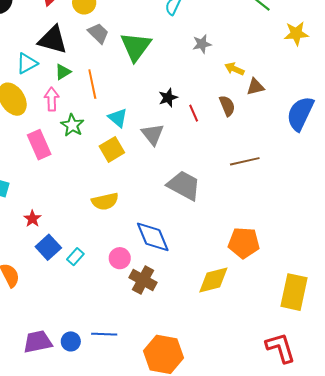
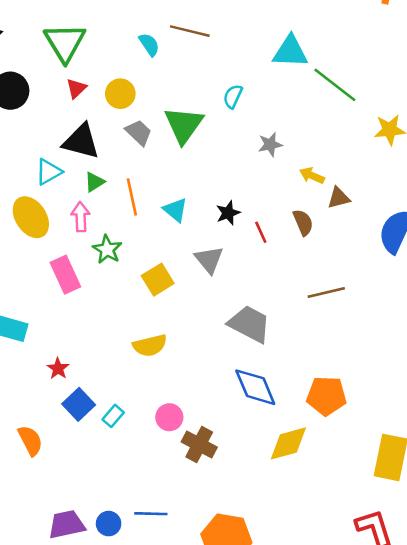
green triangle: (136, 47) -> (184, 125), moved
cyan triangle: (118, 118) -> (175, 210), moved
blue diamond: (153, 237) -> (255, 387), moved

